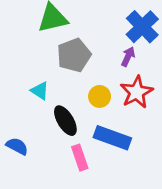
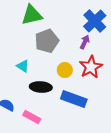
black ellipse: (65, 121) -> (41, 87), turned -55
pink rectangle: (80, 158) -> (32, 117), moved, turned -42

